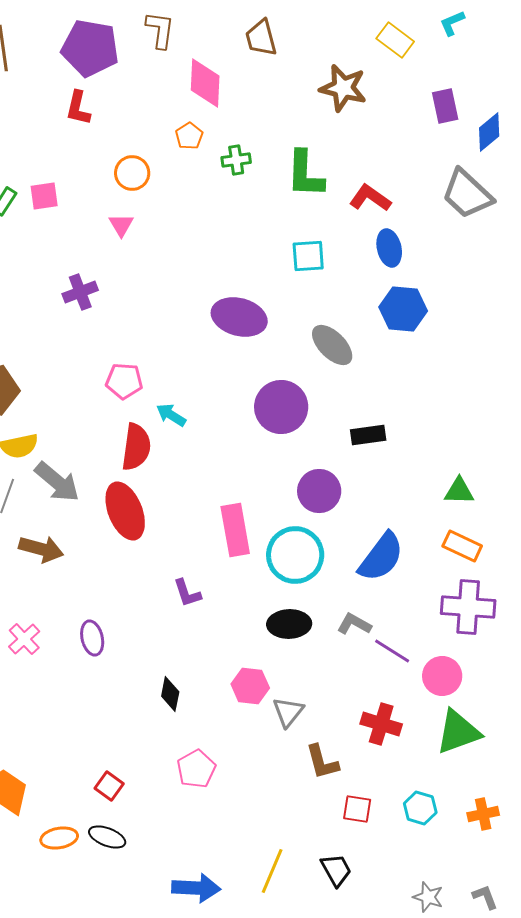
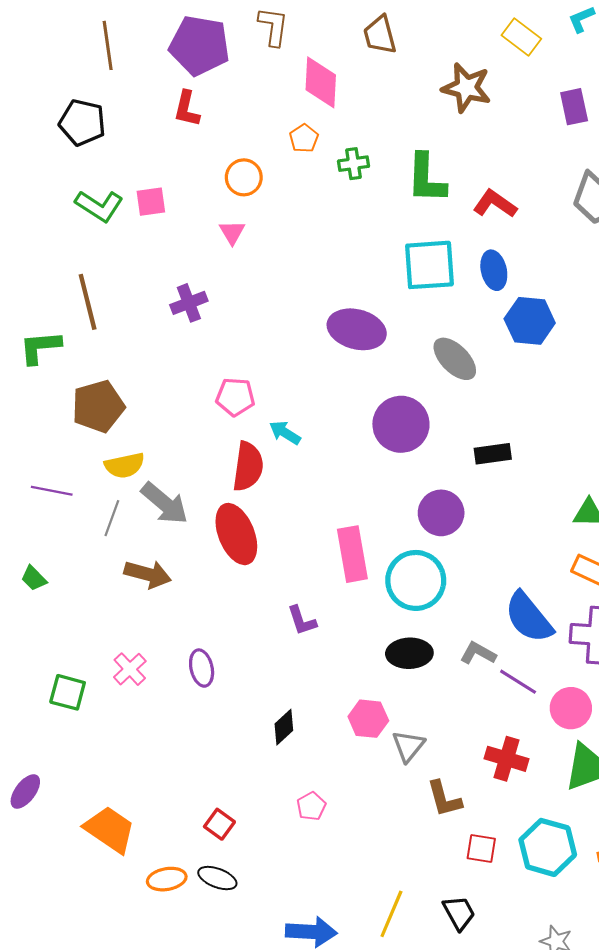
blue ellipse: (389, 248) -> (494, 270), moved
cyan square: (308, 256) -> (429, 265), size x1.5
blue semicircle: (381, 557) -> (529, 617), moved, turned 104
black diamond: (170, 694) -> (284, 727), turned 36
pink pentagon: (196, 769) -> (311, 806), size x0.7
cyan hexagon: (420, 808) -> (548, 847), size x1.6

